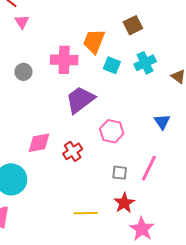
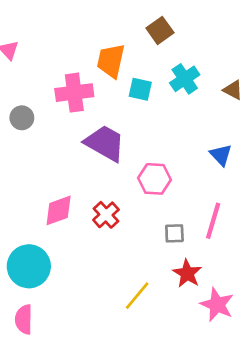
purple trapezoid: (80, 100) -> (105, 143), turned 76
yellow line: (86, 213) -> (137, 296), turned -40

